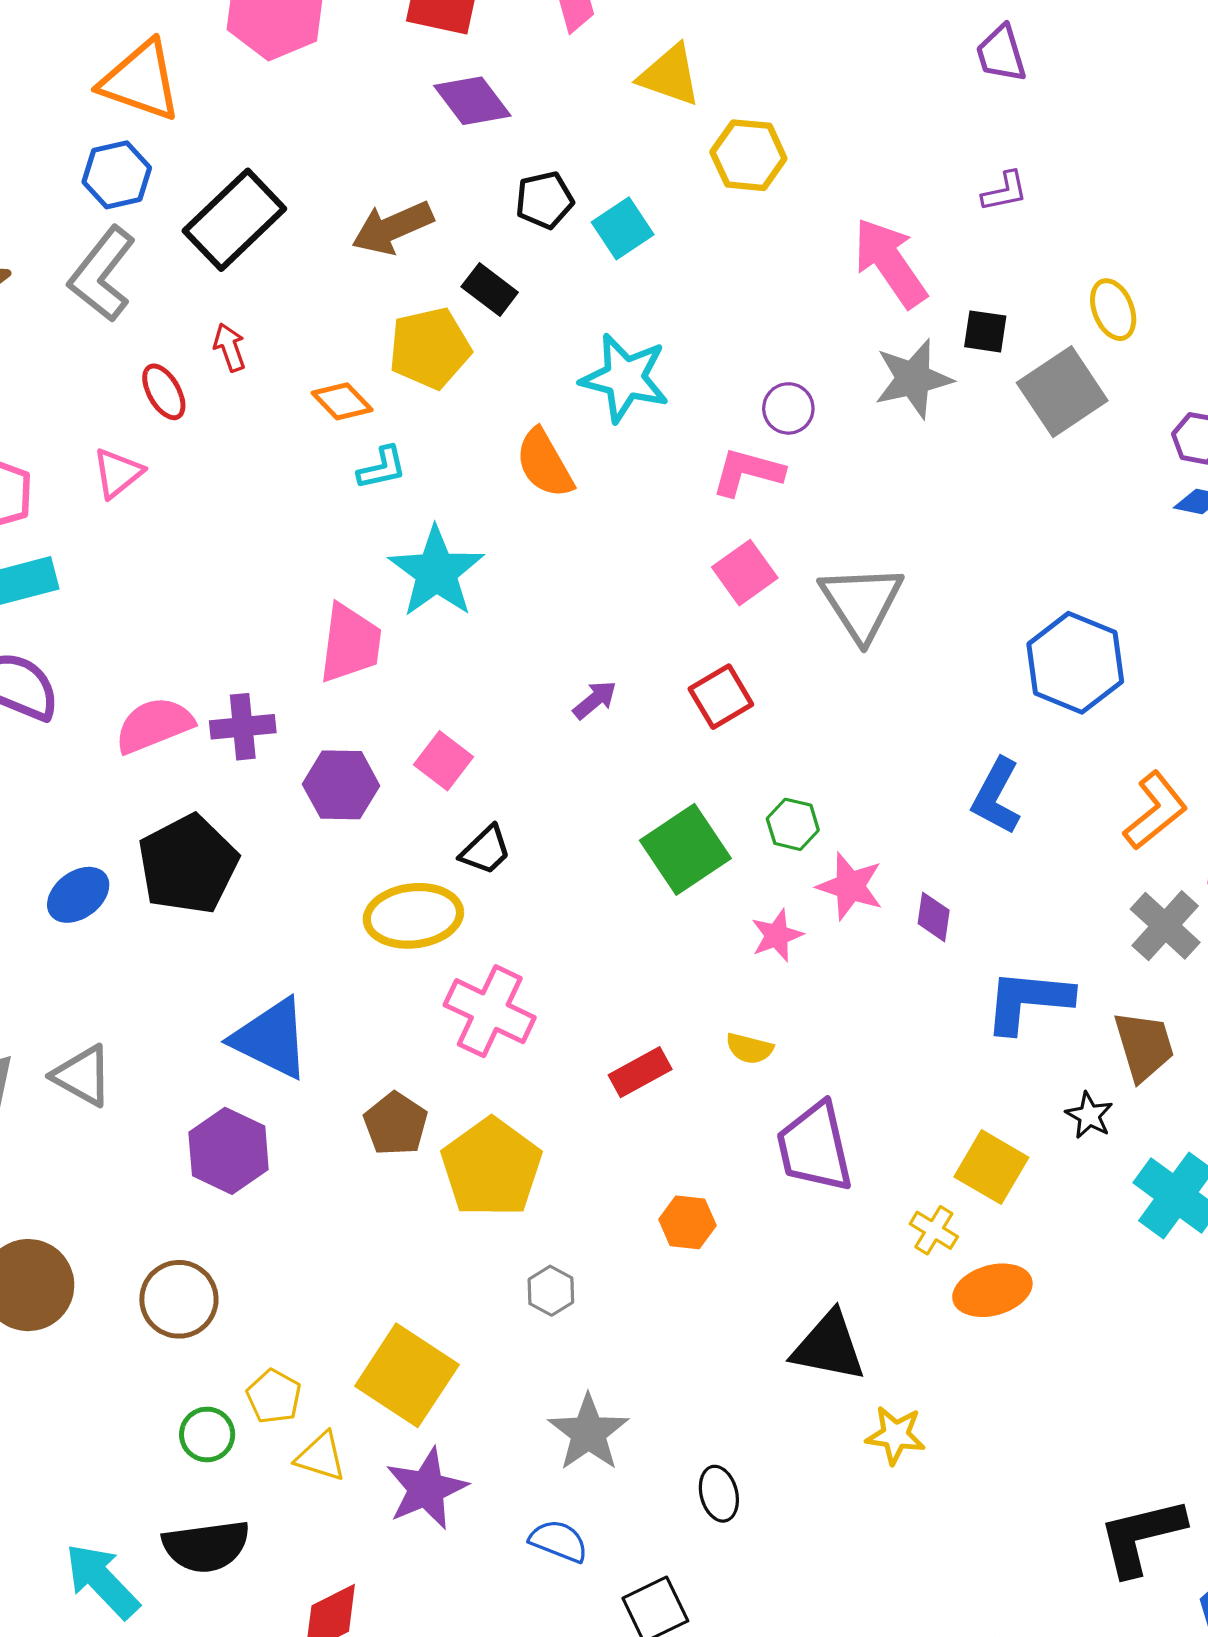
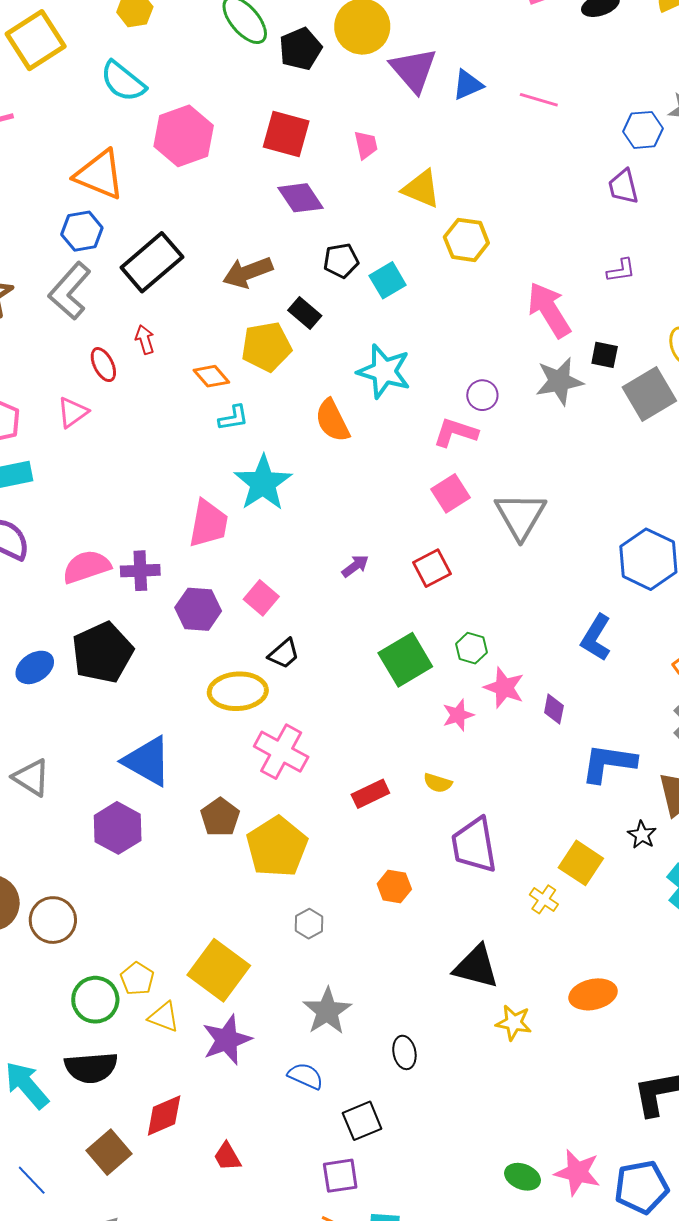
orange ellipse: (992, 1290) -> (593, 994), moved
brown circle: (179, 1299) -> (53, 920), moved
green circle: (207, 1434) -> (95, 1000), size x1.4

